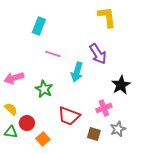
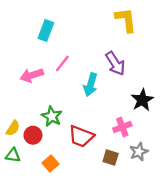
pink line: (53, 54) -> (62, 63), turned -70
pink arrow: (14, 78) -> (32, 75), moved
green star: (44, 89) -> (52, 116), moved
yellow semicircle: (11, 109) -> (13, 128), turned 80
red circle: (27, 123) -> (33, 135), moved

